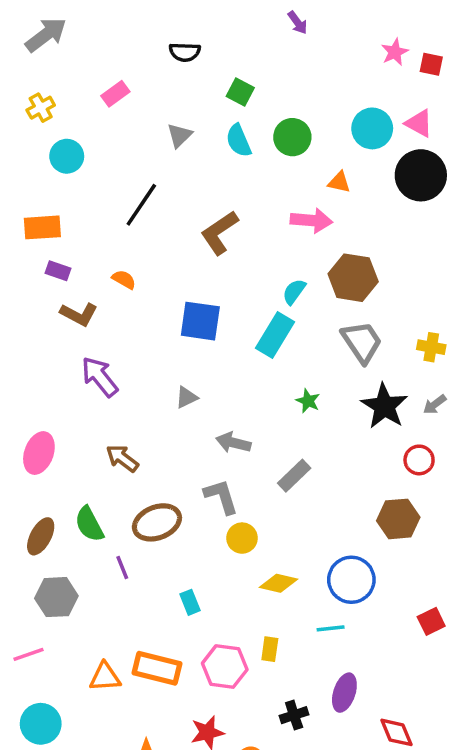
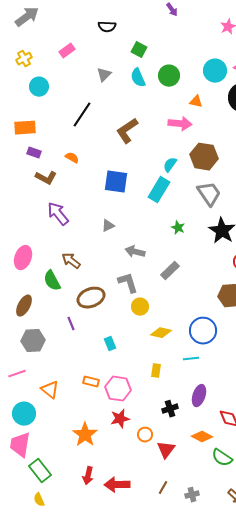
green semicircle: (89, 524) -> (52, 281), moved
pink hexagon: (225, 667) -> (118, 389), moved
orange rectangle: (157, 668) -> (91, 382), size x0.6
orange triangle: (105, 677) -> (50, 390), moved, turned 42

